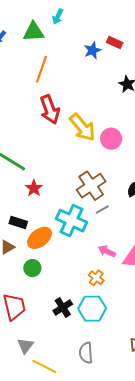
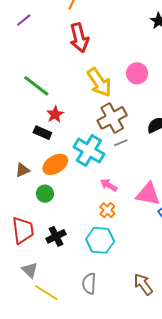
yellow arrow: (82, 127) -> (99, 82), moved
black rectangle: (18, 223) -> (42, 133), moved
pink arrow: (107, 251) -> (109, 185), moved
black cross: (63, 307) -> (56, 236), moved
gray triangle: (25, 346) -> (30, 270), turned -30

